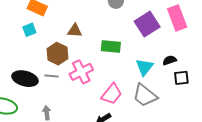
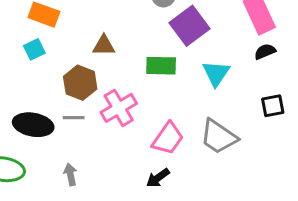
purple square: (147, 24) -> (189, 26), moved
black semicircle: (170, 60) -> (265, 52), moved
cyan triangle: (144, 67) -> (216, 73), moved

